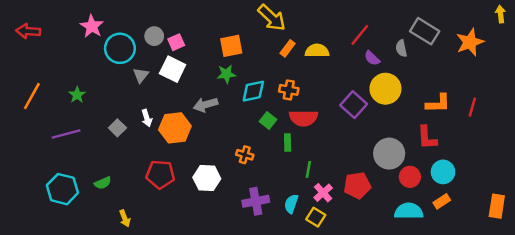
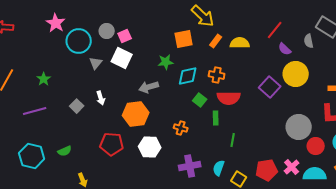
orange square: (231, 46) -> (184, 39), moved
orange hexagon: (175, 128) -> (136, 114), moved
red pentagon: (357, 185) -> (267, 170), moved
pink cross: (323, 193) -> (292, 167), moved

